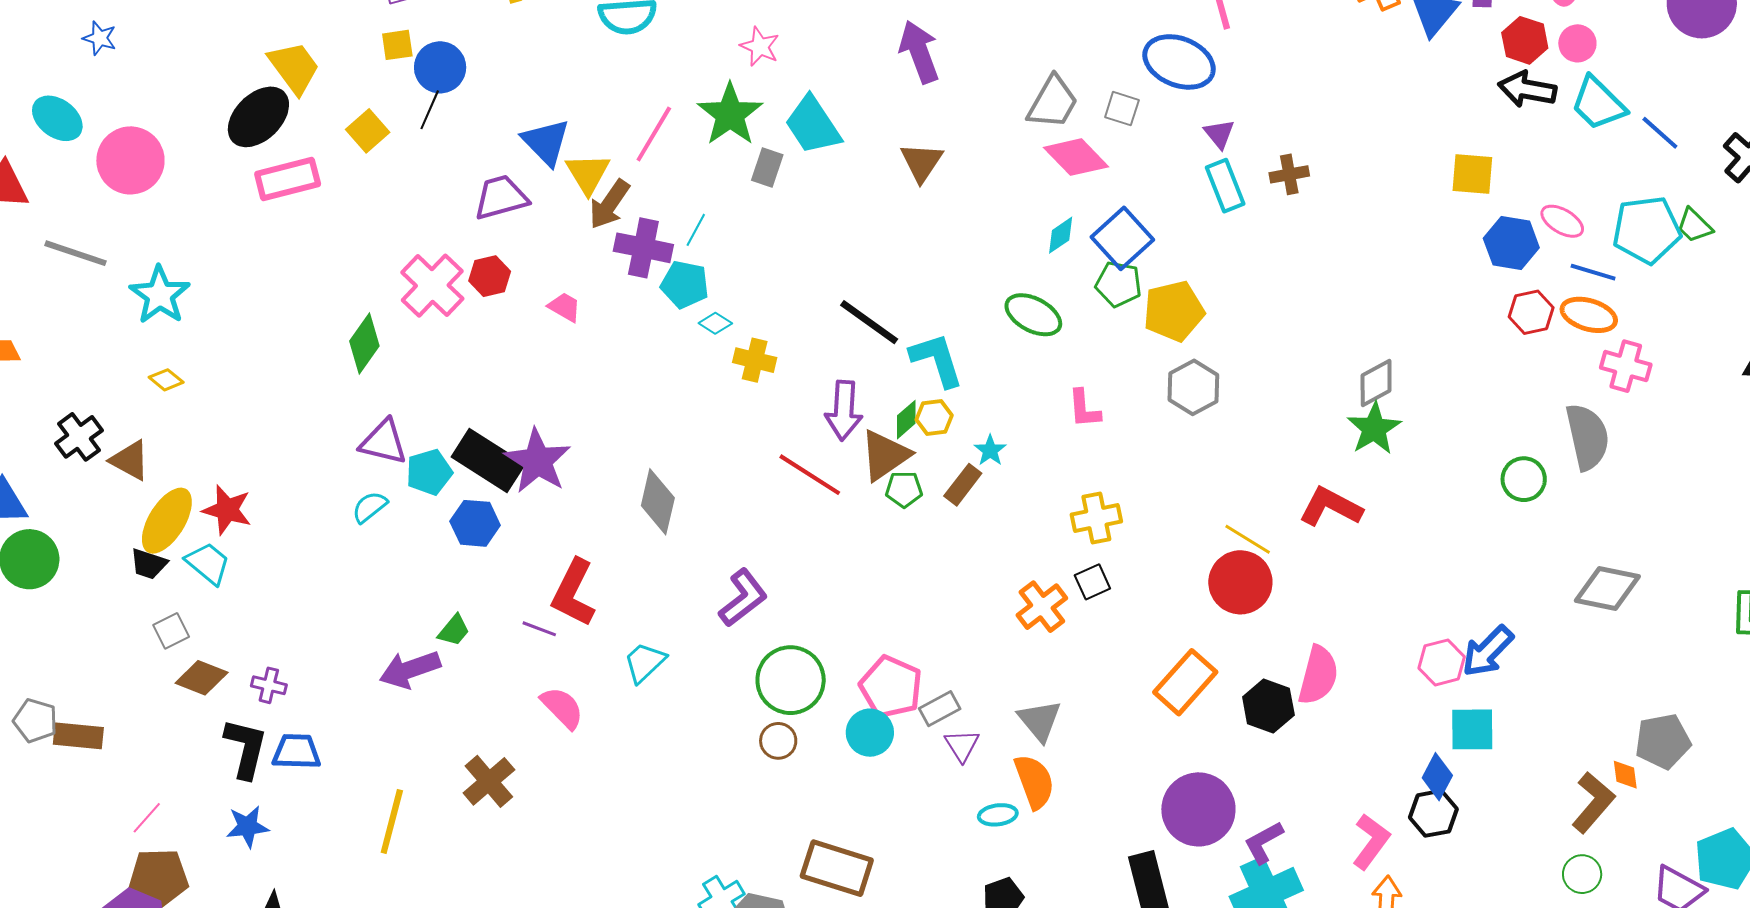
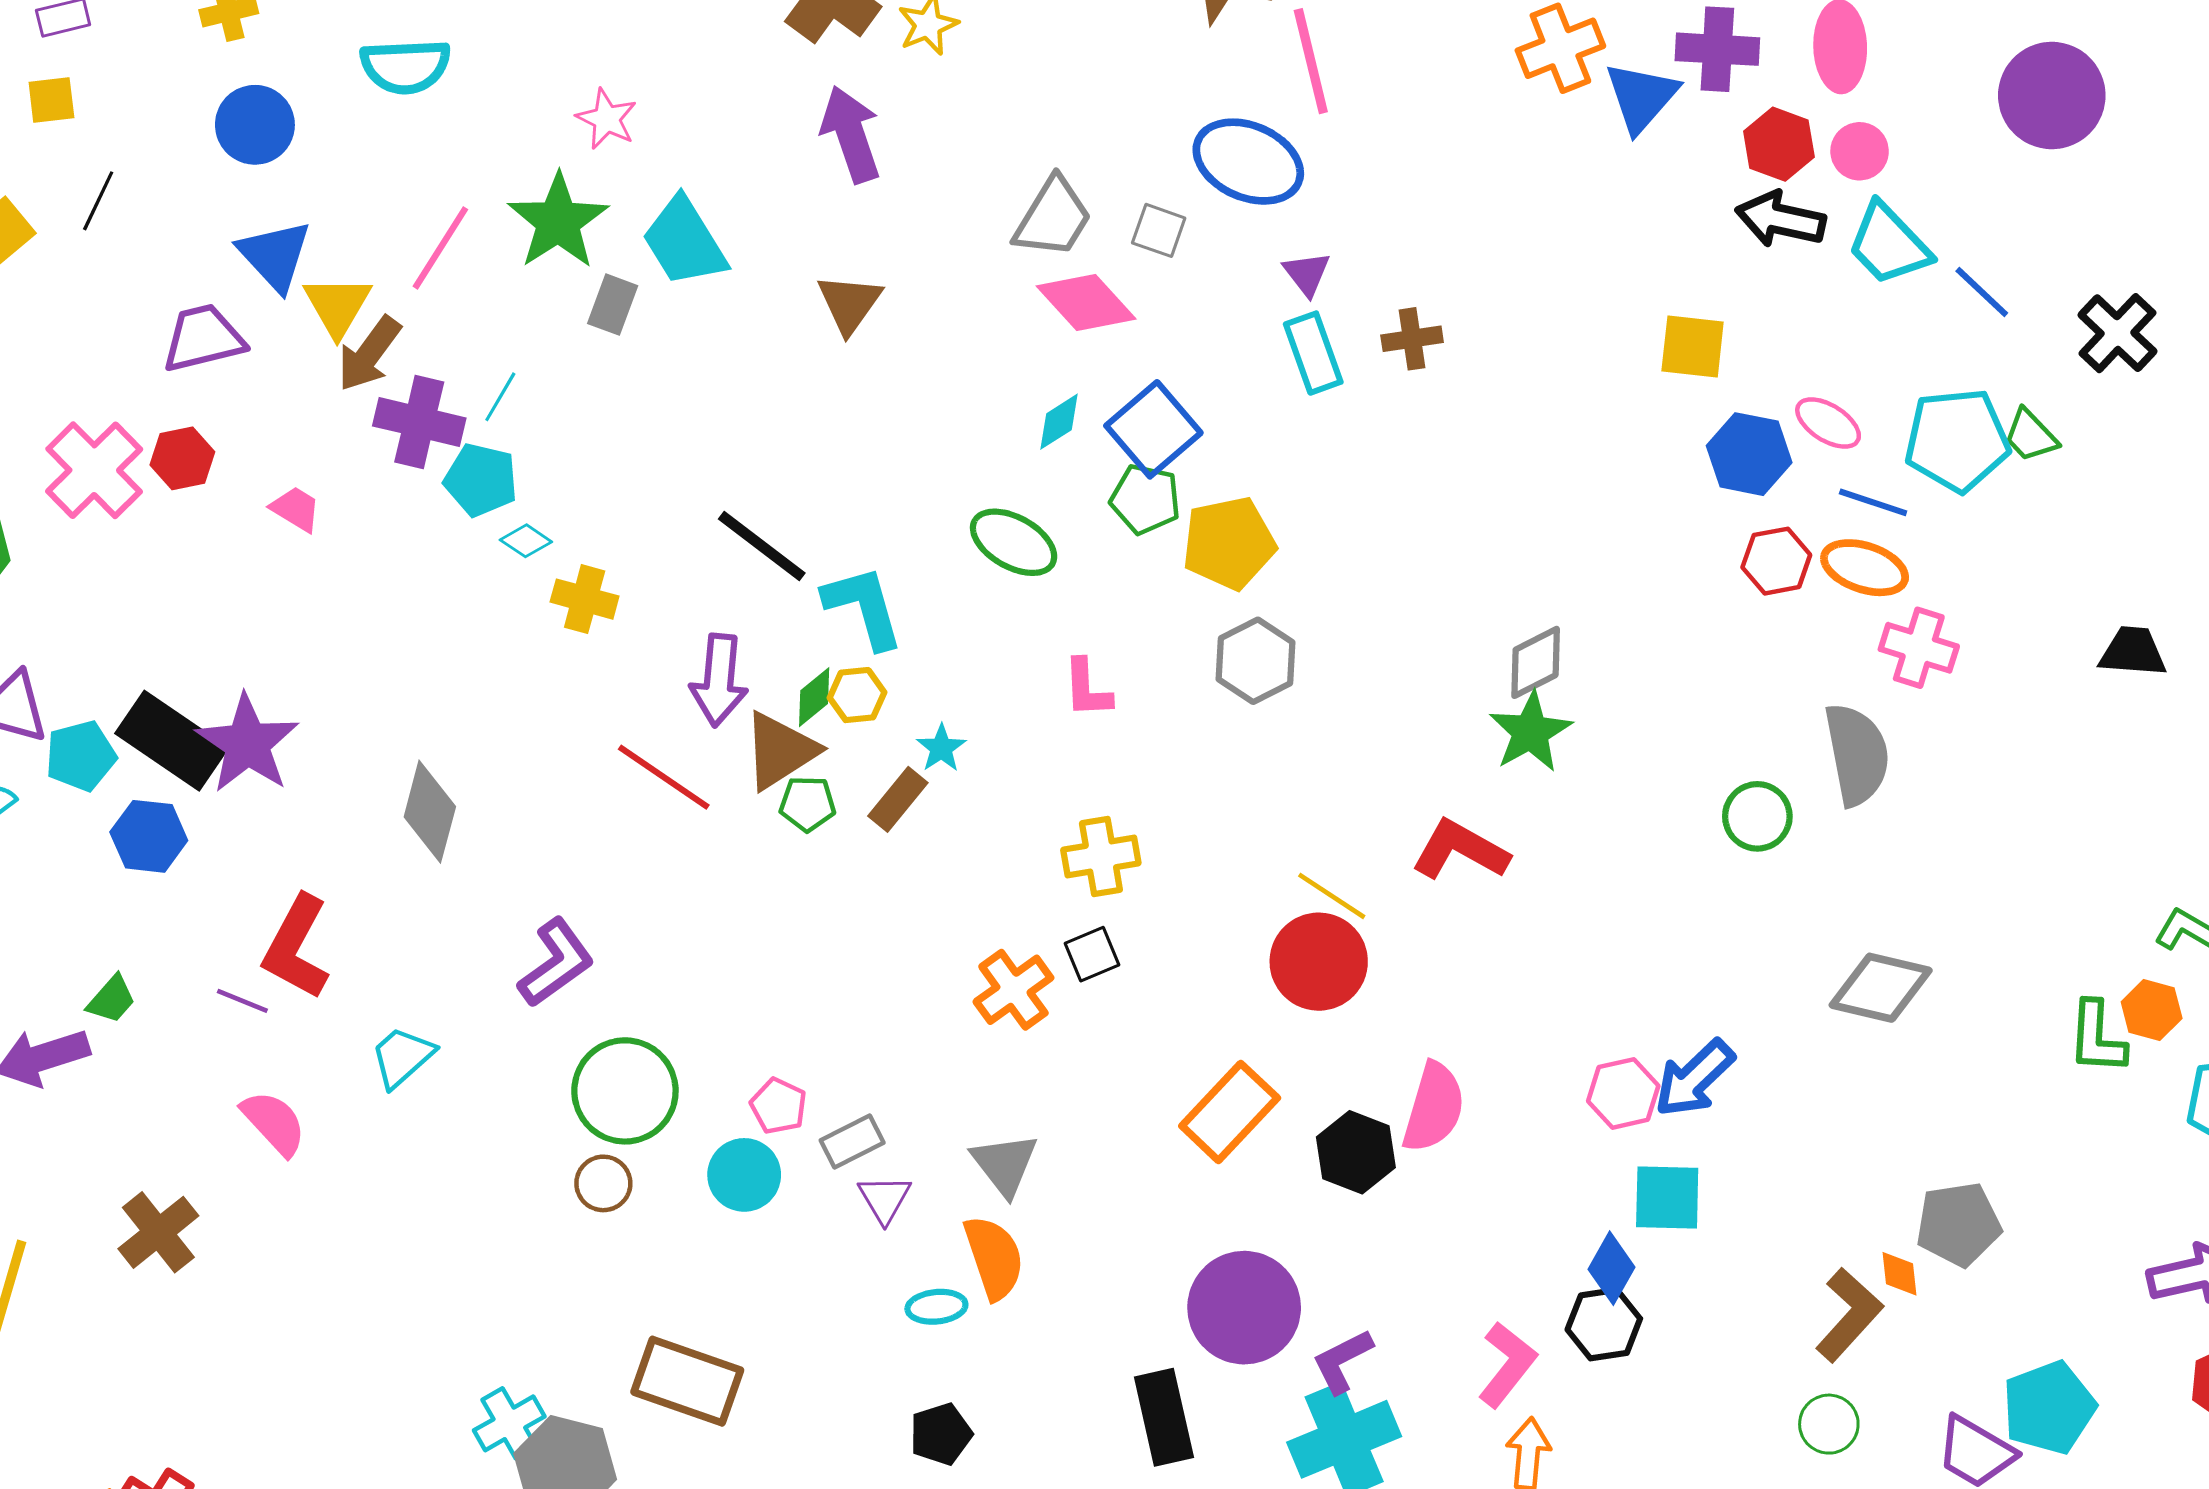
blue circle: (440, 67) -> (255, 125), moved
pink pentagon: (891, 687) -> (778, 1106), size x0.6

